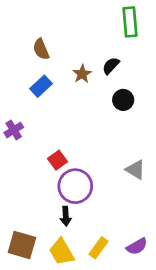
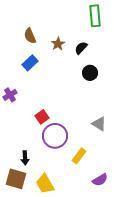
brown star: (82, 74) -> (58, 44), moved
black arrow: (66, 216) -> (25, 158), moved
yellow rectangle: (99, 248) -> (79, 156), moved

